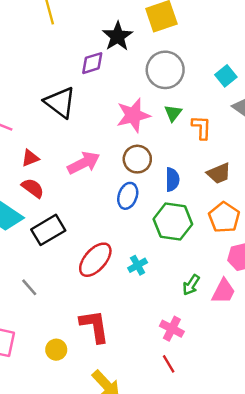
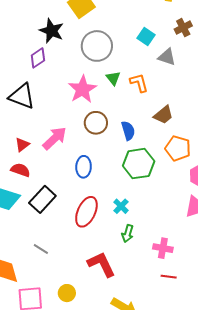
red triangle: (30, 158) -> (22, 145), moved
blue ellipse: (128, 196) -> (84, 167), moved
green arrow: (191, 285) -> (128, 234), moved
yellow circle: (56, 350) -> (67, 293), moved
red line: (169, 364) -> (169, 277), turned -35

